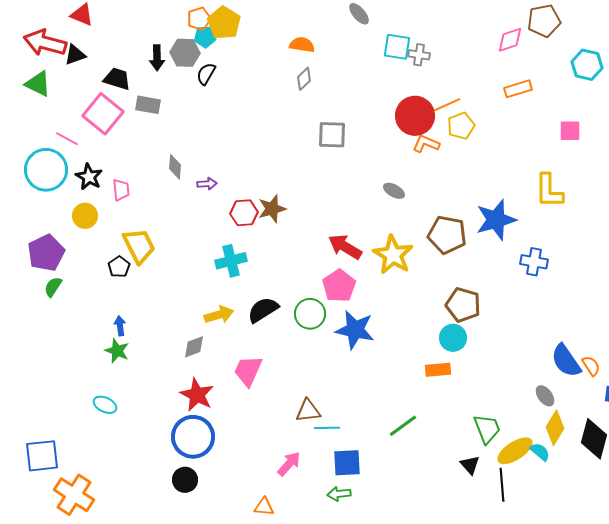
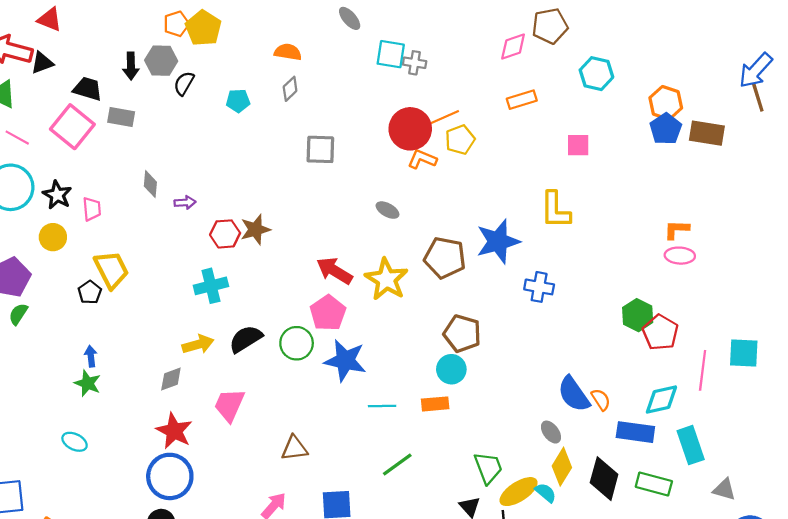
cyan pentagon: (205, 37) -> (238, 101), moved
pink line: (67, 139) -> (17, 138), moved
cyan line: (327, 428) -> (382, 406), moved

